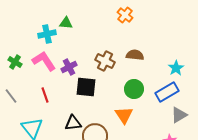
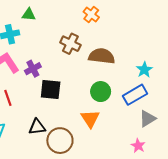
green triangle: (66, 23) -> (29, 15), moved
brown semicircle: (135, 55) -> (102, 56), size x1.4
brown cross: (105, 61) -> (70, 44), moved

